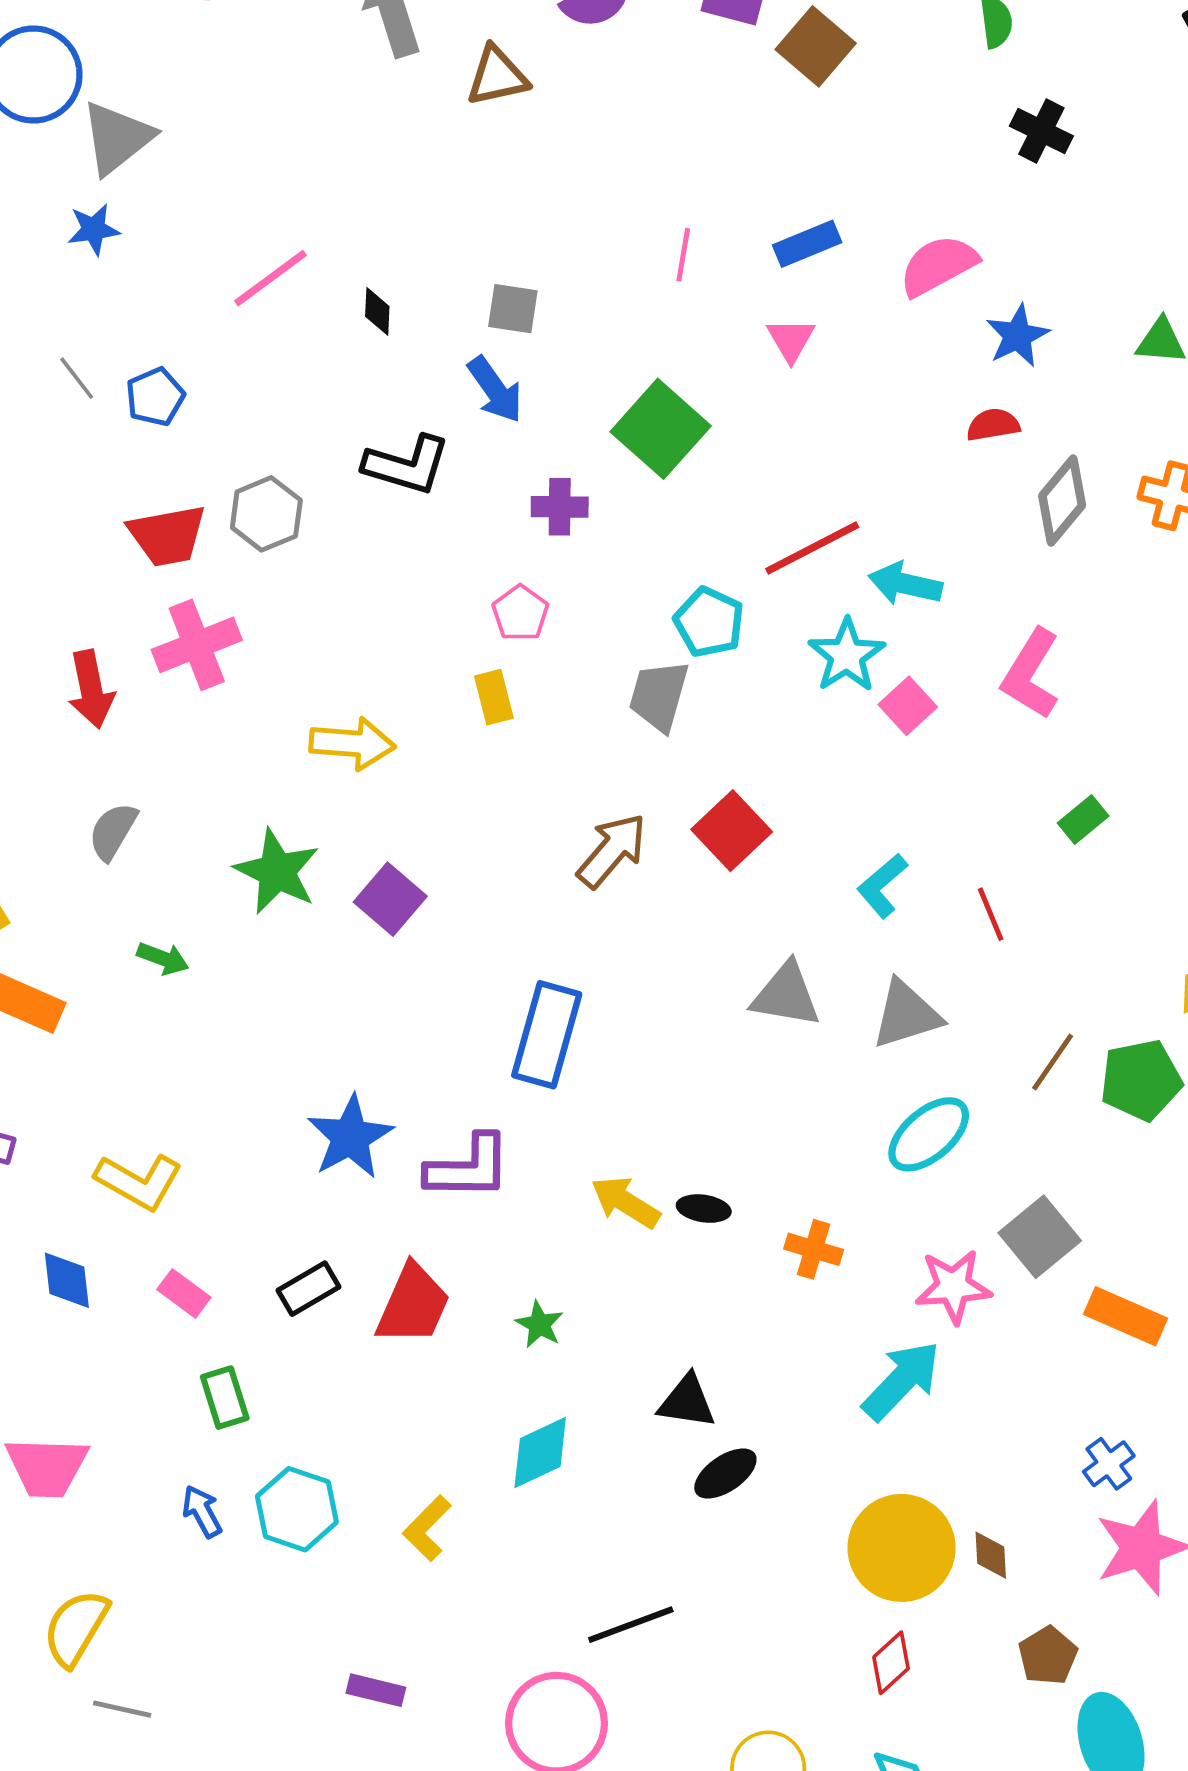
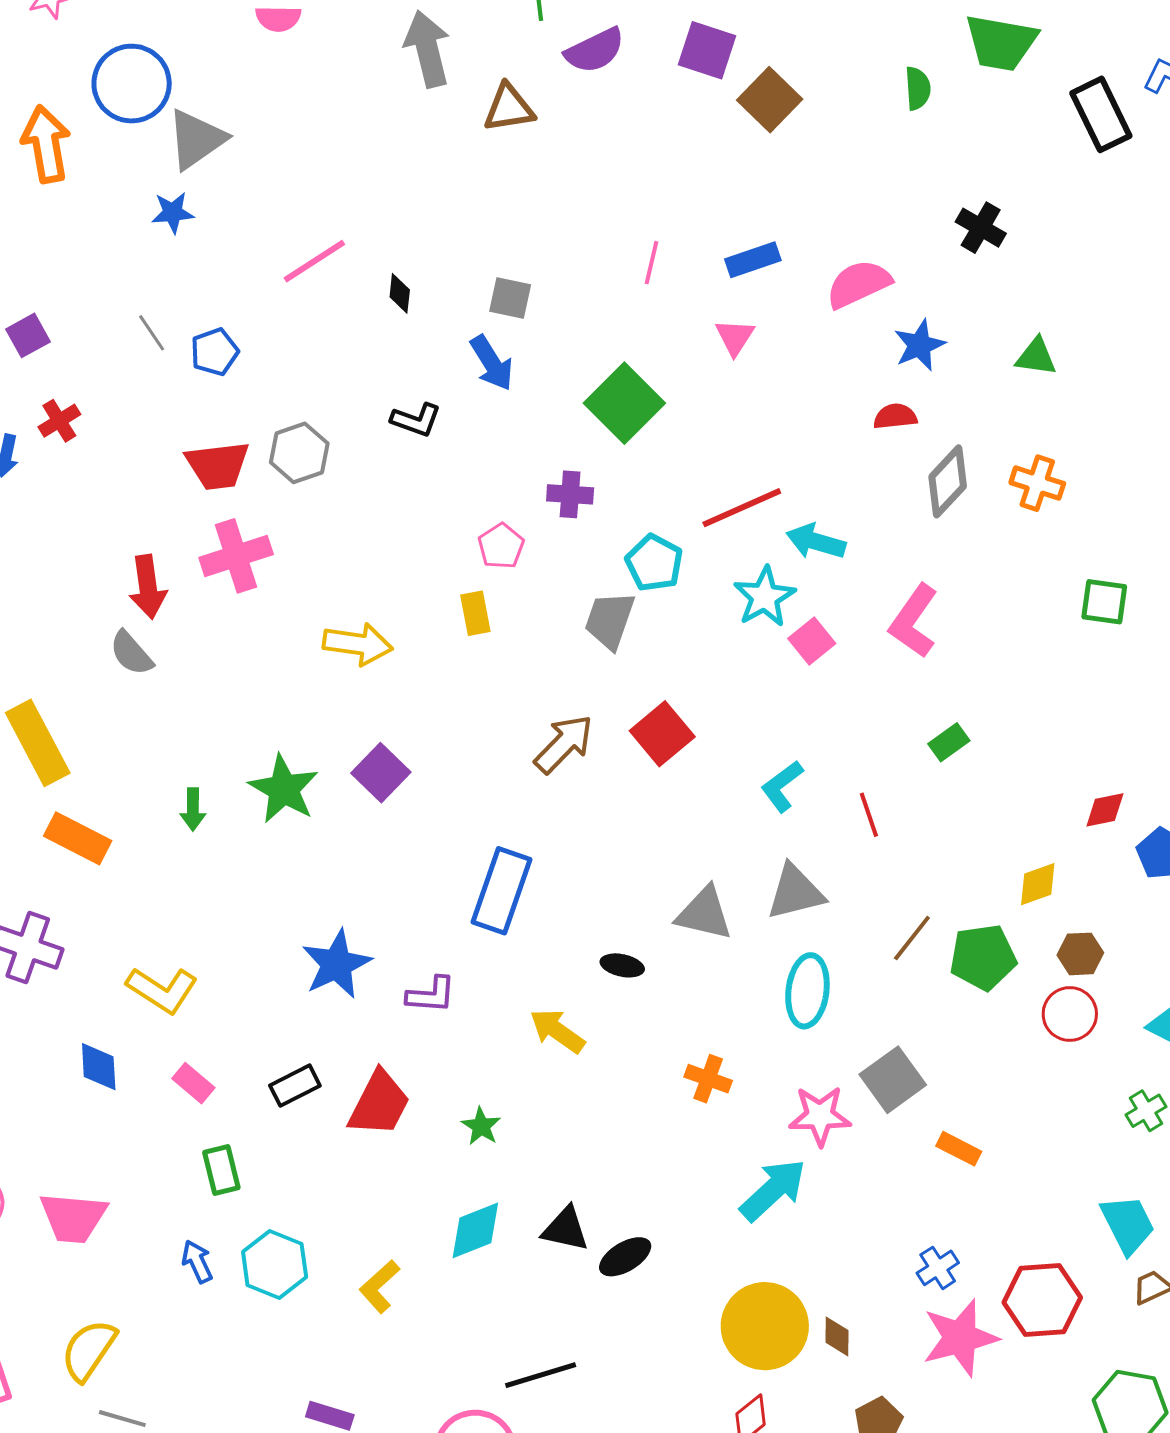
black cross: (1041, 131) -> (981, 228), moved
black L-shape: (407, 465) -> (416, 420), size x0.7
purple cross: (560, 507) -> (570, 494), moved
gray semicircle: (113, 831) -> (131, 653), moved, turned -75
green star: (277, 872) -> (284, 789), moved
green arrow: (163, 958) -> (193, 809), turned 66
gray triangle: (786, 995) -> (704, 913), moved
cyan ellipse: (929, 1134) -> (807, 991), turned -46
purple L-shape: (468, 1167) -> (431, 995), size x0.7
black ellipse: (704, 1209) -> (622, 965), moved
orange rectangle: (1126, 1316) -> (959, 1149), size x0.7
black triangle: (687, 1402) -> (565, 1229), moved

